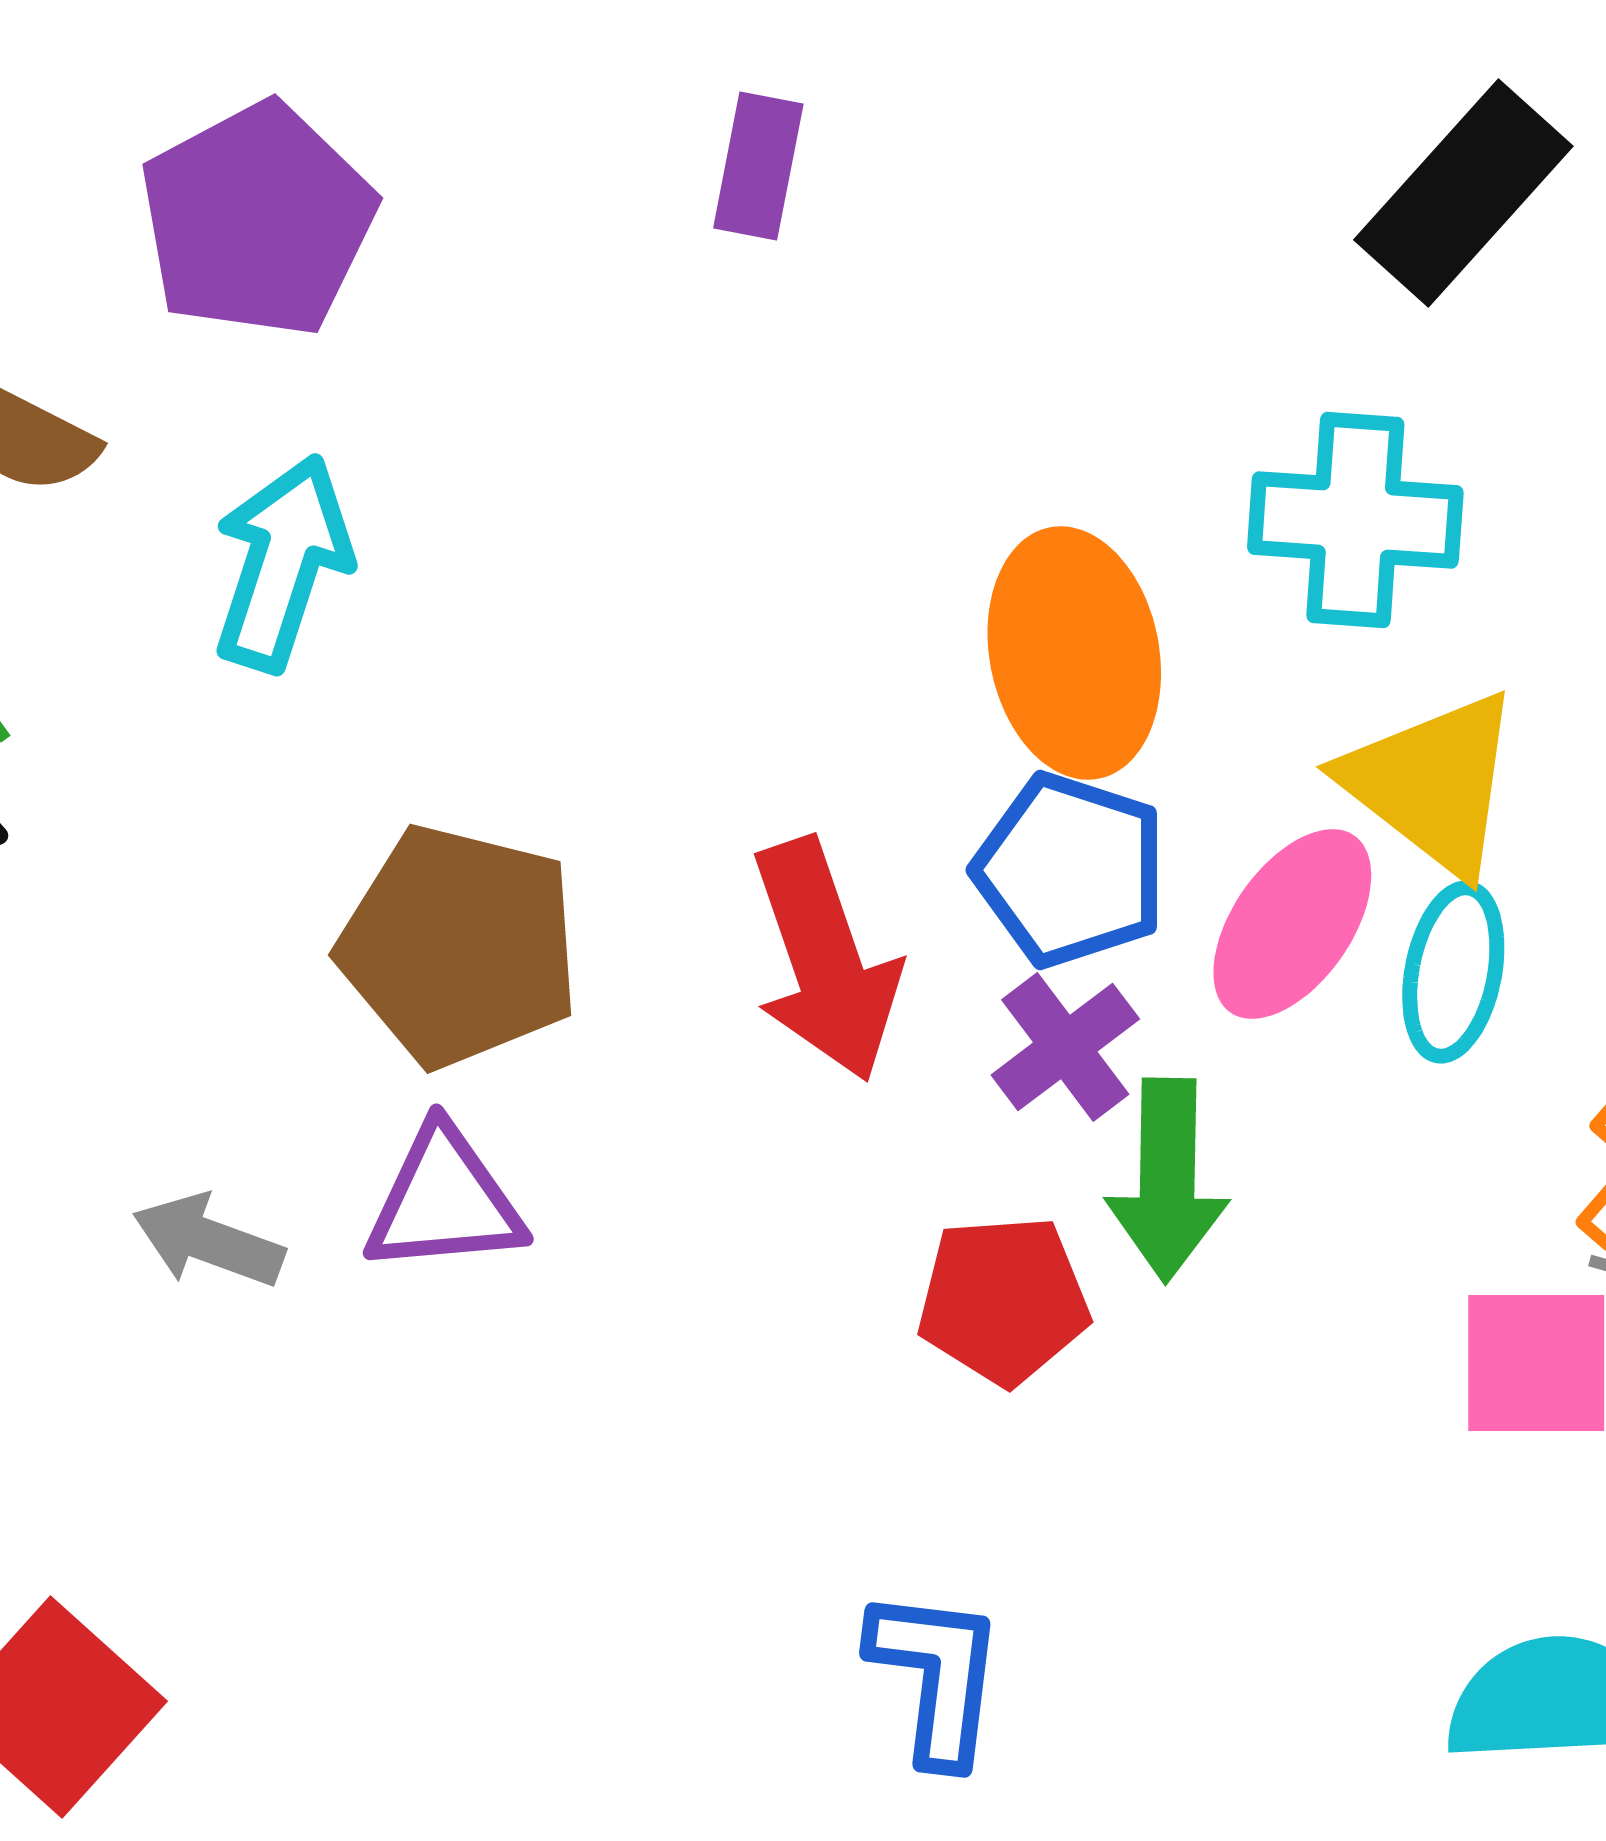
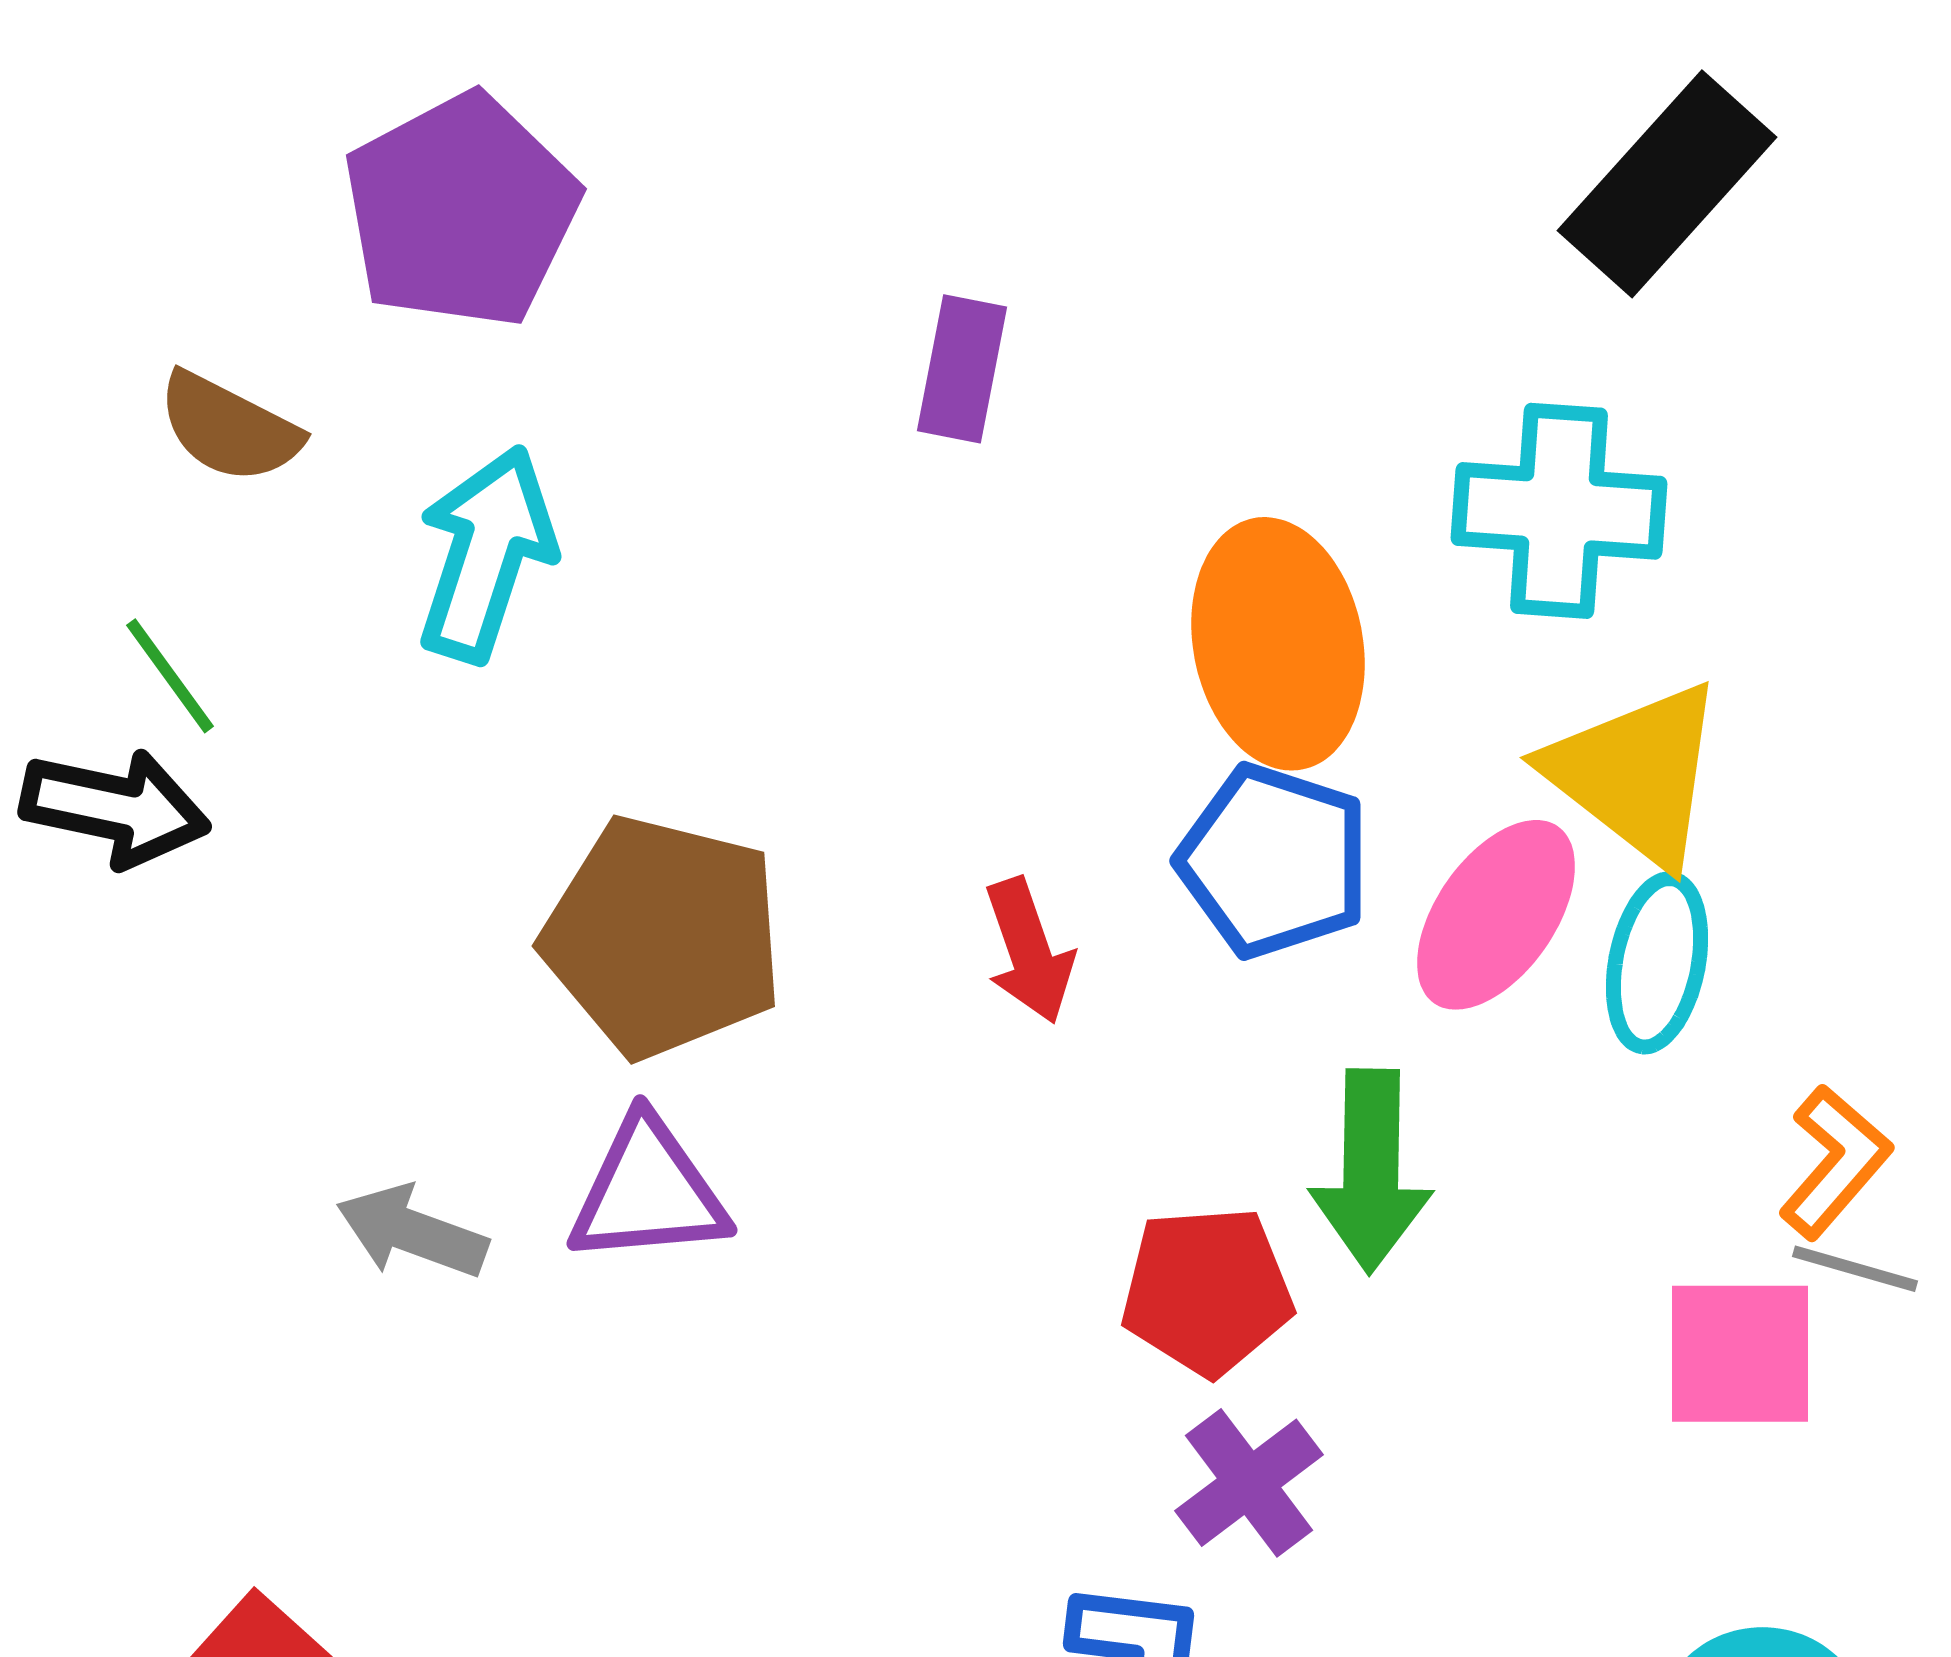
purple rectangle: (758, 166) -> (962, 369), moved
red arrow: (825, 960) -> (1029, 951), size x0.6
purple cross: (1065, 1047) -> (1249, 1483), moved

